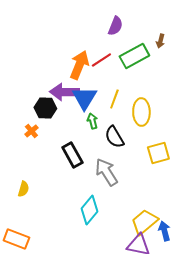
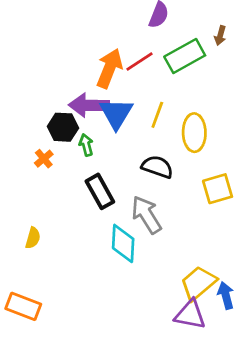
green arrow: (92, 121) -> (86, 145), moved
black semicircle: (114, 137) -> (157, 167), turned 140
cyan diamond: (89, 210) -> (123, 243), moved, turned -36

